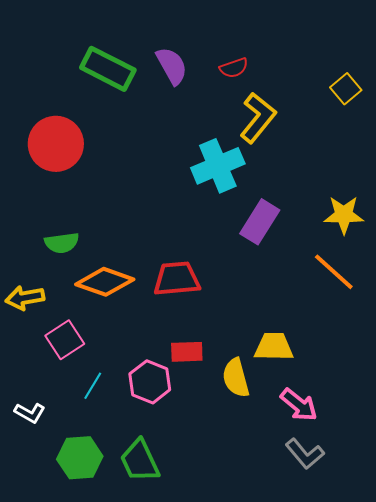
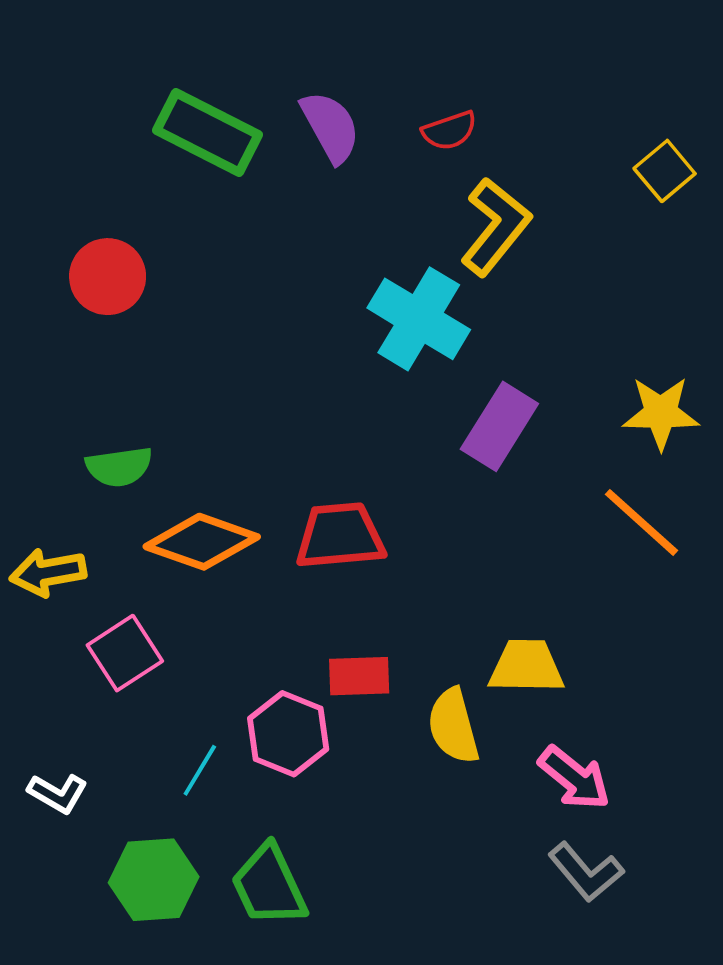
red circle: (56, 144) -> (108, 277), size x0.7
cyan cross: (218, 166) -> (419, 319), turned -36
cyan line: (93, 386) -> (200, 770), moved

